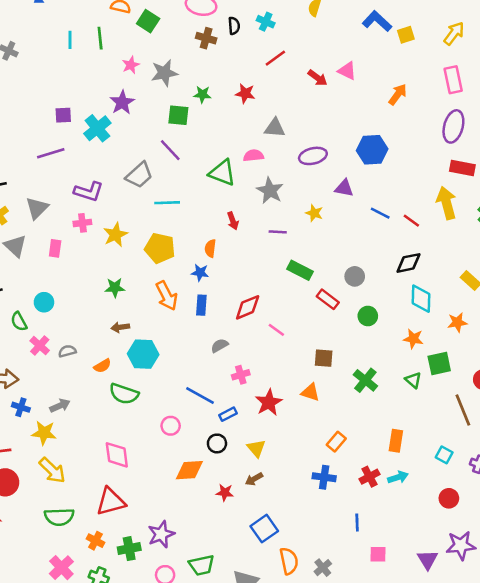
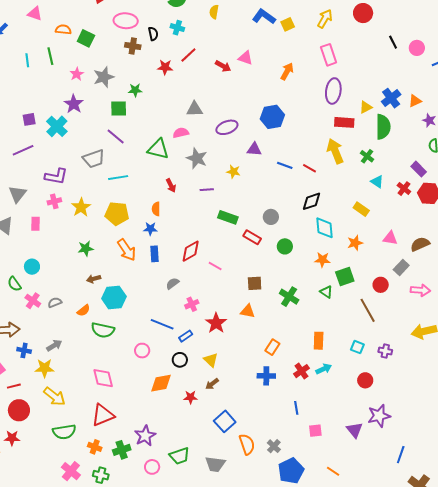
red star: (245, 93) -> (165, 67), moved
gray trapezoid: (139, 175) -> (94, 159), turned 30

